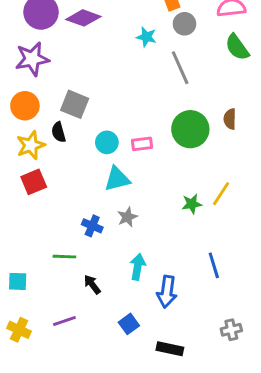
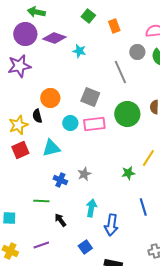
gray circle: (184, 24) -> (137, 52), moved
cyan star: (146, 37) -> (79, 51), moved
gray square: (75, 104) -> (90, 97), moved
orange circle: (25, 106) -> (50, 98), moved
pink rectangle: (142, 144) -> (94, 124), size x1.5
cyan triangle: (117, 179) -> (51, 148), moved
green star: (192, 204) -> (128, 173), moved

